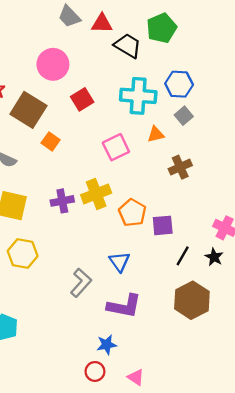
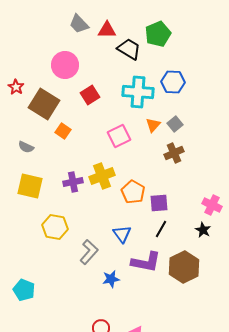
gray square: (184, 116) -> (175, 124), moved
orange triangle: (156, 134) -> (153, 125), turned -35
yellow hexagon: (23, 254) -> (55, 227), moved
black line: (183, 256) -> (161, 229), moved
purple L-shape: (124, 306) -> (146, 262), moved
blue star: (107, 345) -> (111, 279), moved

